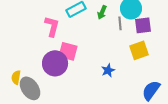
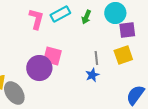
gray line: (120, 23) -> (96, 58), moved
pink L-shape: (52, 26) -> (36, 19), moved

